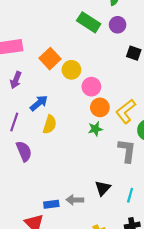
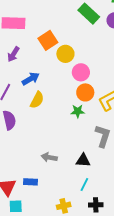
black triangle: (103, 188) -> (83, 160), moved, turned 42
cyan line: (130, 195) -> (84, 184), moved
gray arrow: (75, 200) -> (49, 157), moved
blue rectangle: (51, 204) -> (30, 182), moved

